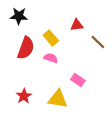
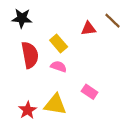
brown line: (98, 42) -> (113, 21), moved
red semicircle: (26, 48) -> (30, 55), turned -30
yellow triangle: (58, 99) -> (55, 104), moved

